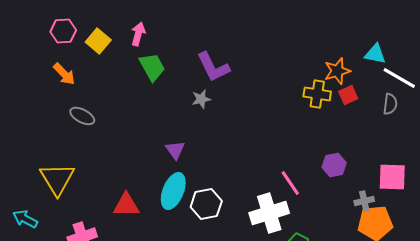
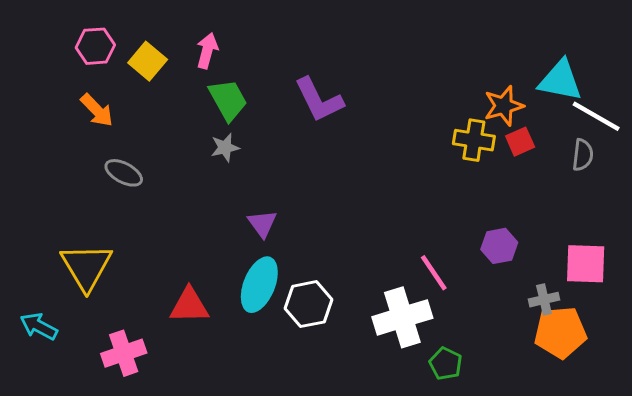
cyan triangle: (375, 54) -> (560, 80), size x1.4
gray star: (201, 99) -> (225, 148), moved

